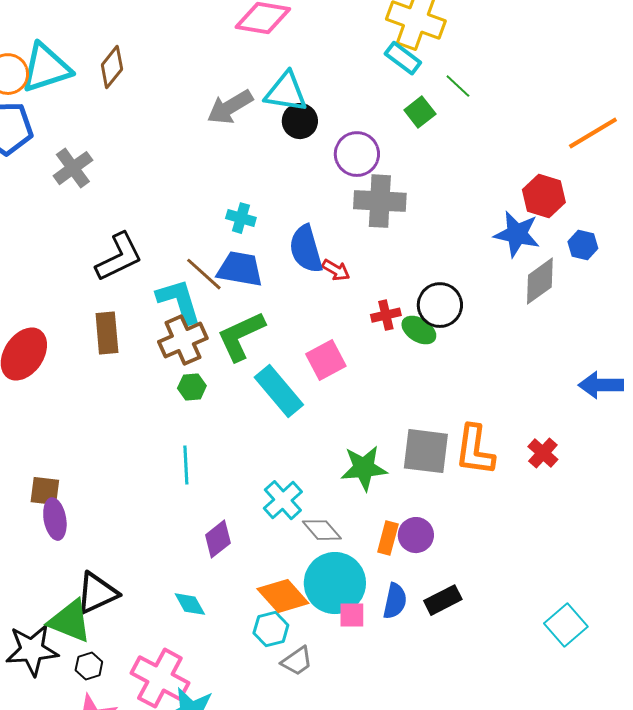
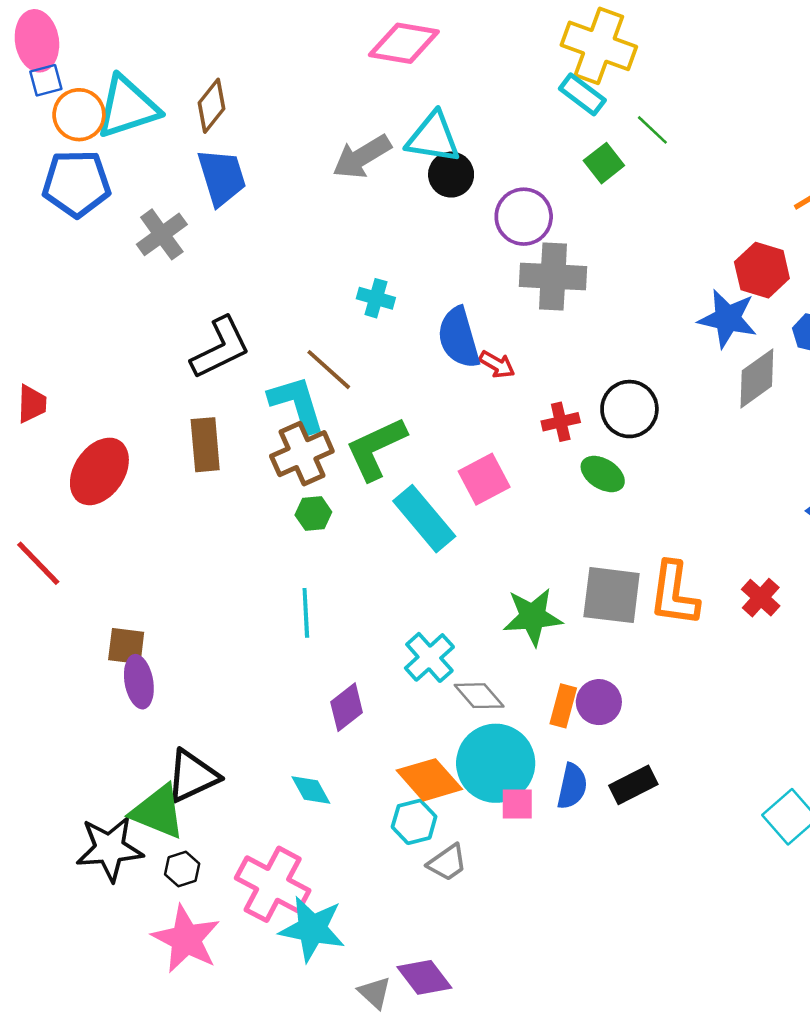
blue trapezoid: (240, 269) -> (222, 177), moved, turned 63
green ellipse: (419, 330) -> (603, 474), moved

